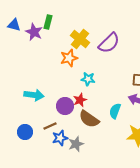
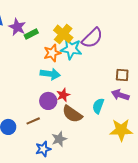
green rectangle: (48, 22) -> (31, 34), moved, turned 48
cyan star: (88, 79) -> (71, 49), moved, size x1.5
cyan arrow: (34, 95) -> (50, 74), moved
blue star: (60, 138) -> (43, 149), moved

